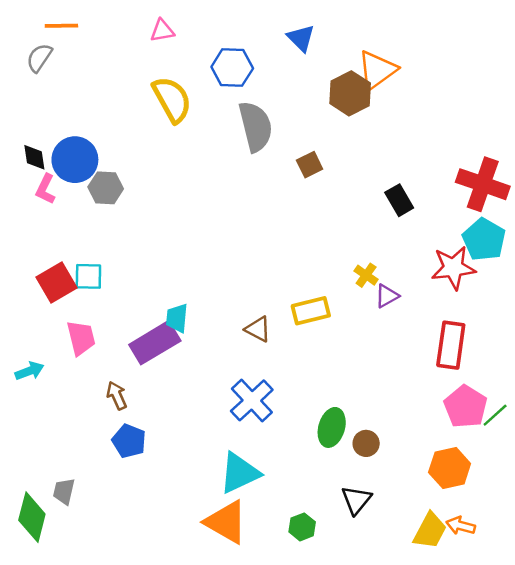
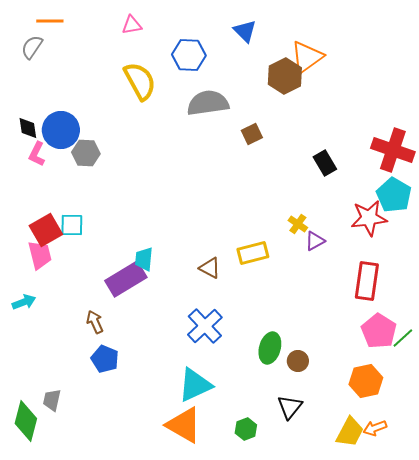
gray semicircle: (256, 126) -> (208, 103), turned -84
pink trapezoid: (81, 338) -> (40, 255), moved
orange arrow: (461, 526) -> (375, 428), turned -35

